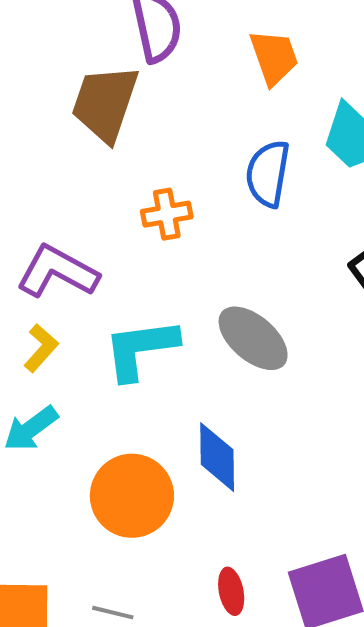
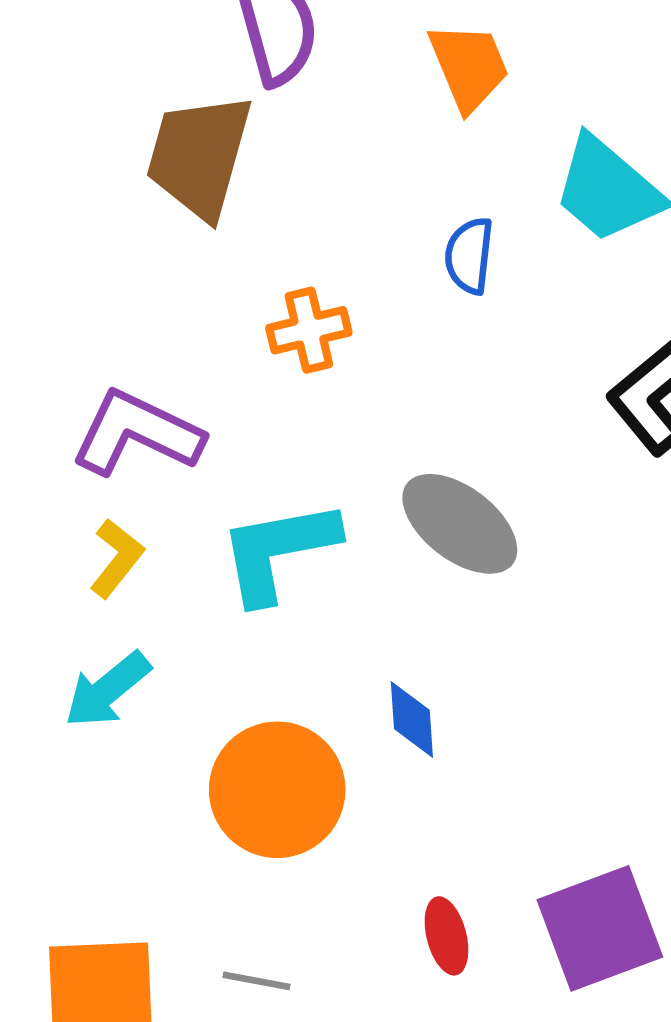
blue semicircle: (268, 174) -> (469, 256), size x0.7
blue diamond: (217, 457) -> (412, 719), size x0.7

